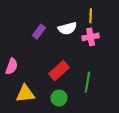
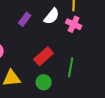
white semicircle: (67, 28) -> (52, 16), turned -36
pink cross: (91, 37) -> (74, 24), turned 35

